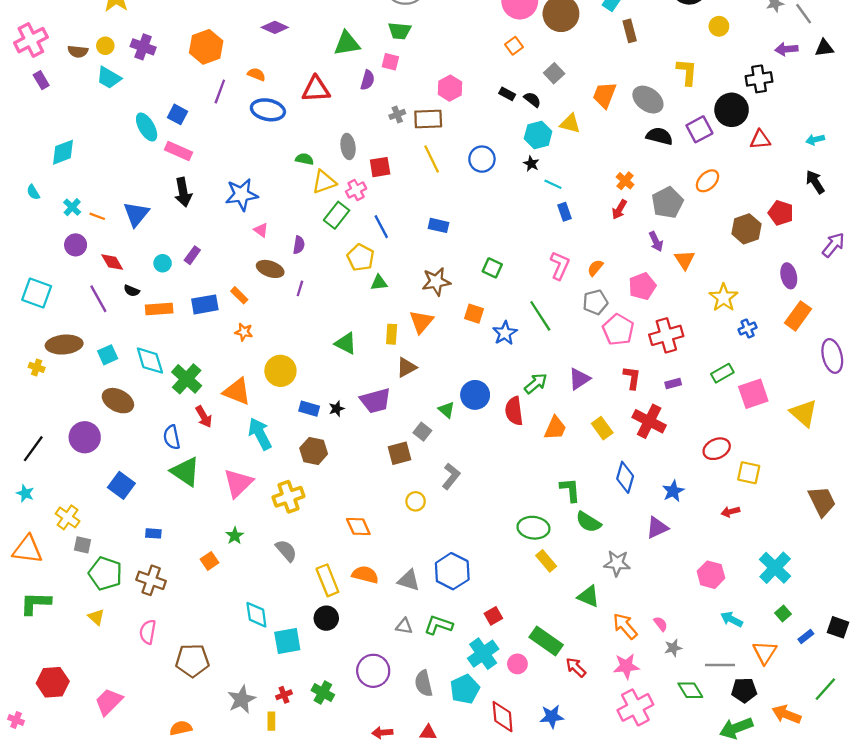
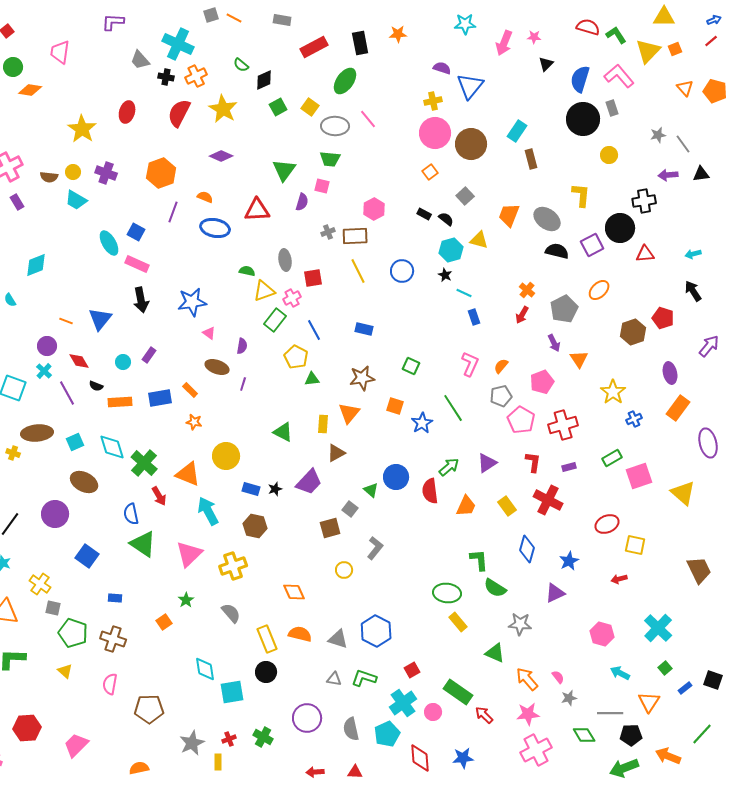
green triangle: (347, 43) -> (284, 170), turned -45
cyan cross: (72, 207) -> (44, 371), moved
purple trapezoid: (375, 401) -> (309, 482), turned -32

